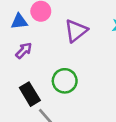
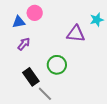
purple triangle: (76, 31) -> (76, 34), moved, turned 48

